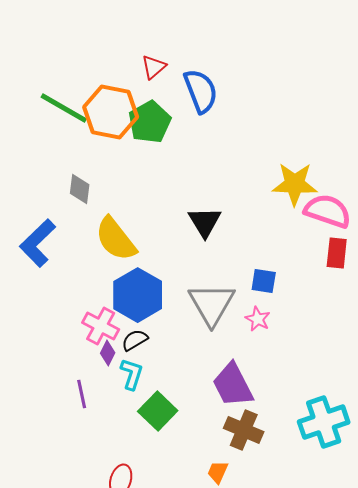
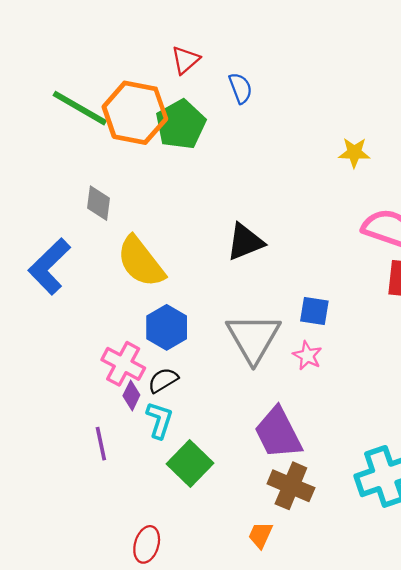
blue semicircle: (201, 91) -> (240, 88), size x0.6
yellow star: (295, 184) -> (354, 153), moved, size x0.6
black triangle: (205, 222) -> (245, 242), turned 39
blue hexagon: (138, 295) -> (167, 327), size x0.7

